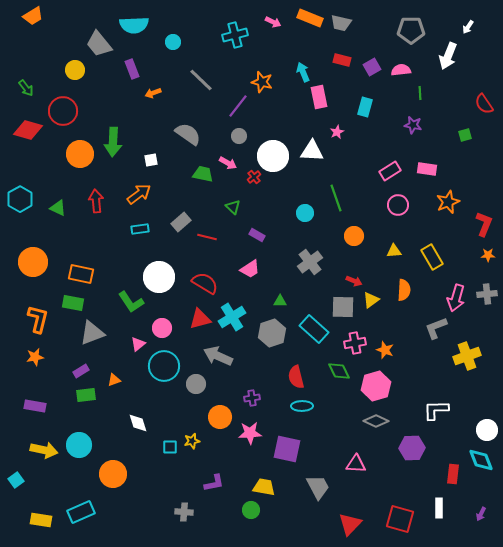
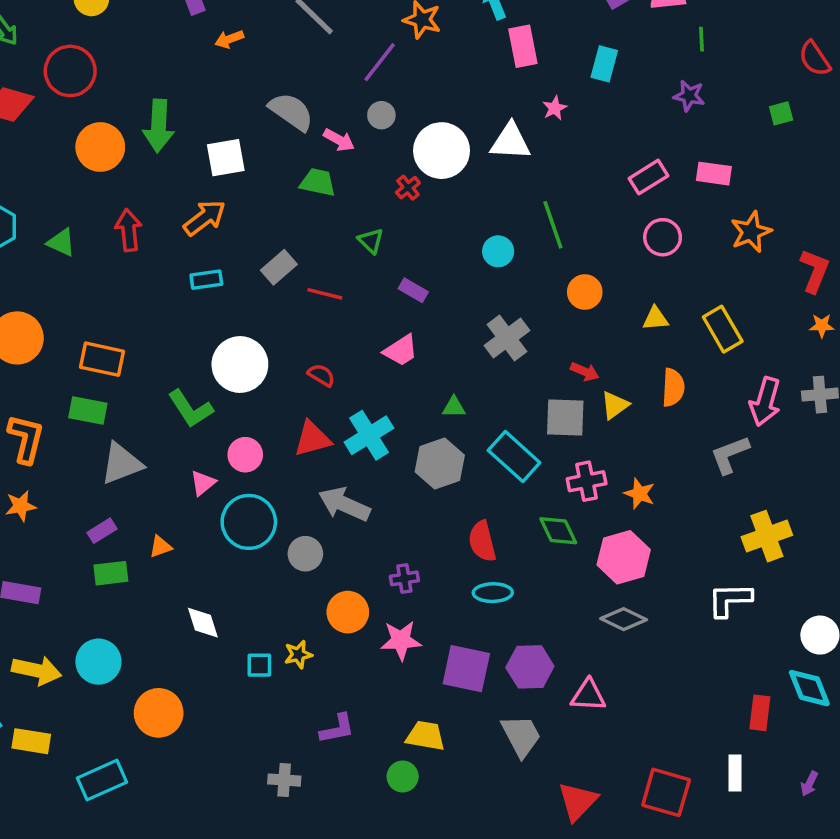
white square: (151, 160) -> (226, 158), size x1.6
pink arrow: (228, 163) -> (339, 140), moved
red semicircle: (205, 283) -> (321, 375), size x0.6
yellow cross: (467, 356) -> (767, 536), moved
purple hexagon: (412, 448) -> (530, 667), moved
yellow rectangle: (41, 520) -> (31, 741), moved

